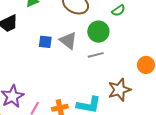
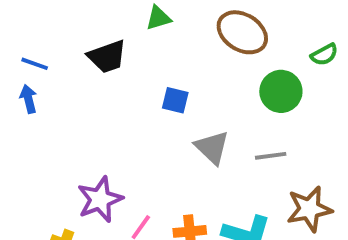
gray triangle: (68, 41) -> (212, 148), moved
gray line: (96, 55) -> (271, 156), moved

